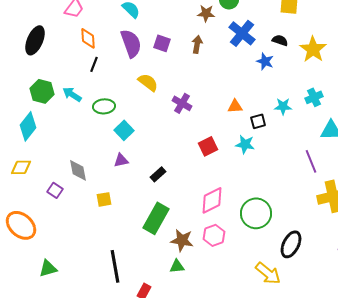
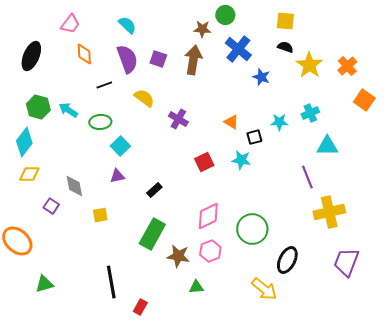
black semicircle: (280, 40) -> (285, 47), moved
brown arrow: (197, 44) -> (193, 60), size x1.6
black line: (94, 64) -> (104, 85), moved, turned 49
orange triangle: (235, 106) -> (231, 122), turned 35
yellow diamond: (21, 167) -> (29, 174), moved
green triangle: (177, 266) -> (196, 287), moved

